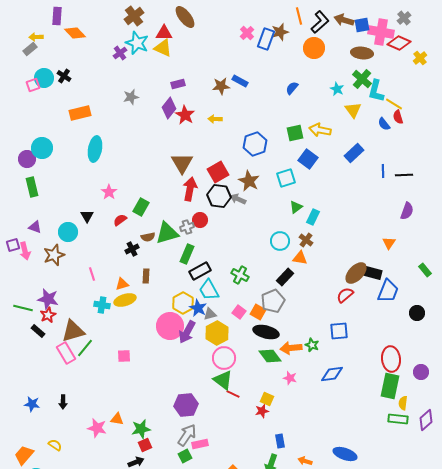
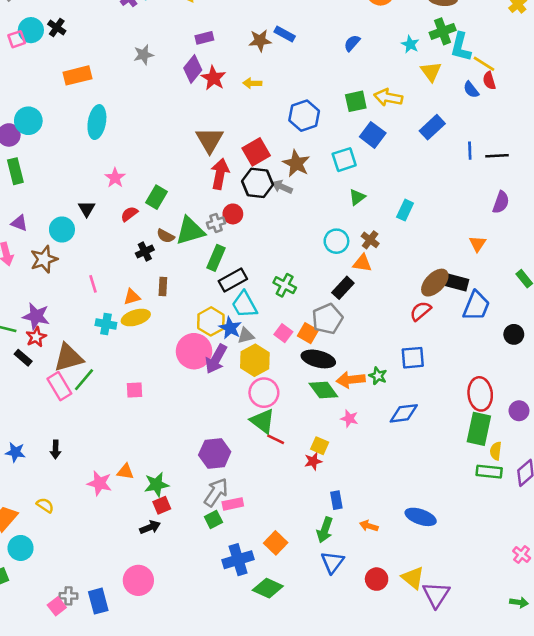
green cross: (362, 79) -> (443, 31), turned 30
cyan rectangle: (313, 217) -> (405, 210), moved
brown semicircle: (148, 237) -> (166, 236), turned 40

